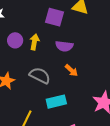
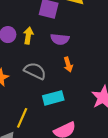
orange arrow: (71, 70) -> (68, 65), turned 32

